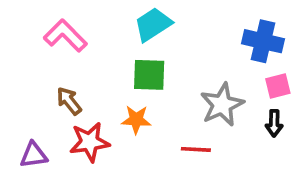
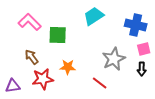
cyan trapezoid: (153, 24) -> (94, 16), moved
green square: (149, 75) -> (58, 35), moved
red line: (196, 149) -> (100, 83), turned 35

